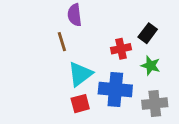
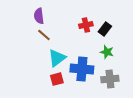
purple semicircle: (75, 15) -> (39, 16), moved
brown line: (62, 42) -> (44, 35), turned -32
red cross: (121, 49) -> (86, 25), moved

